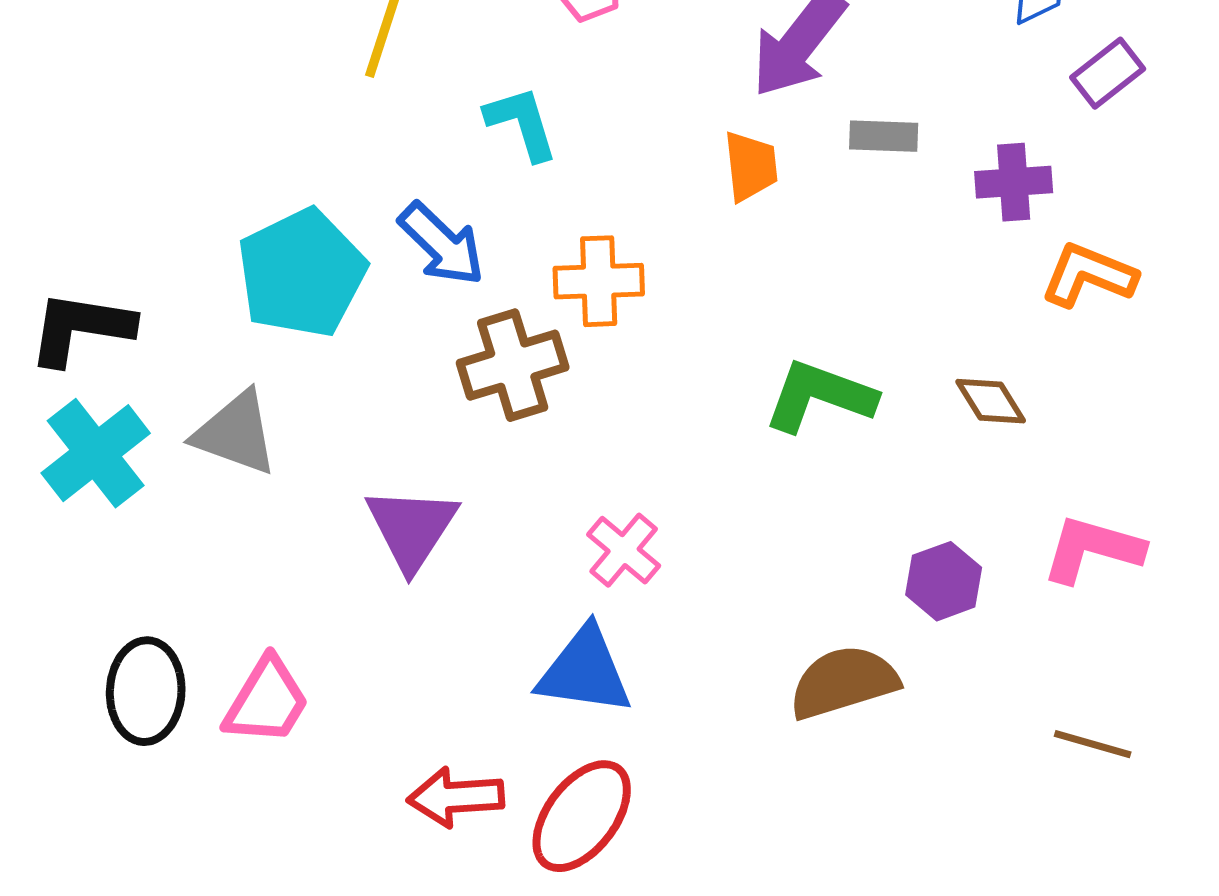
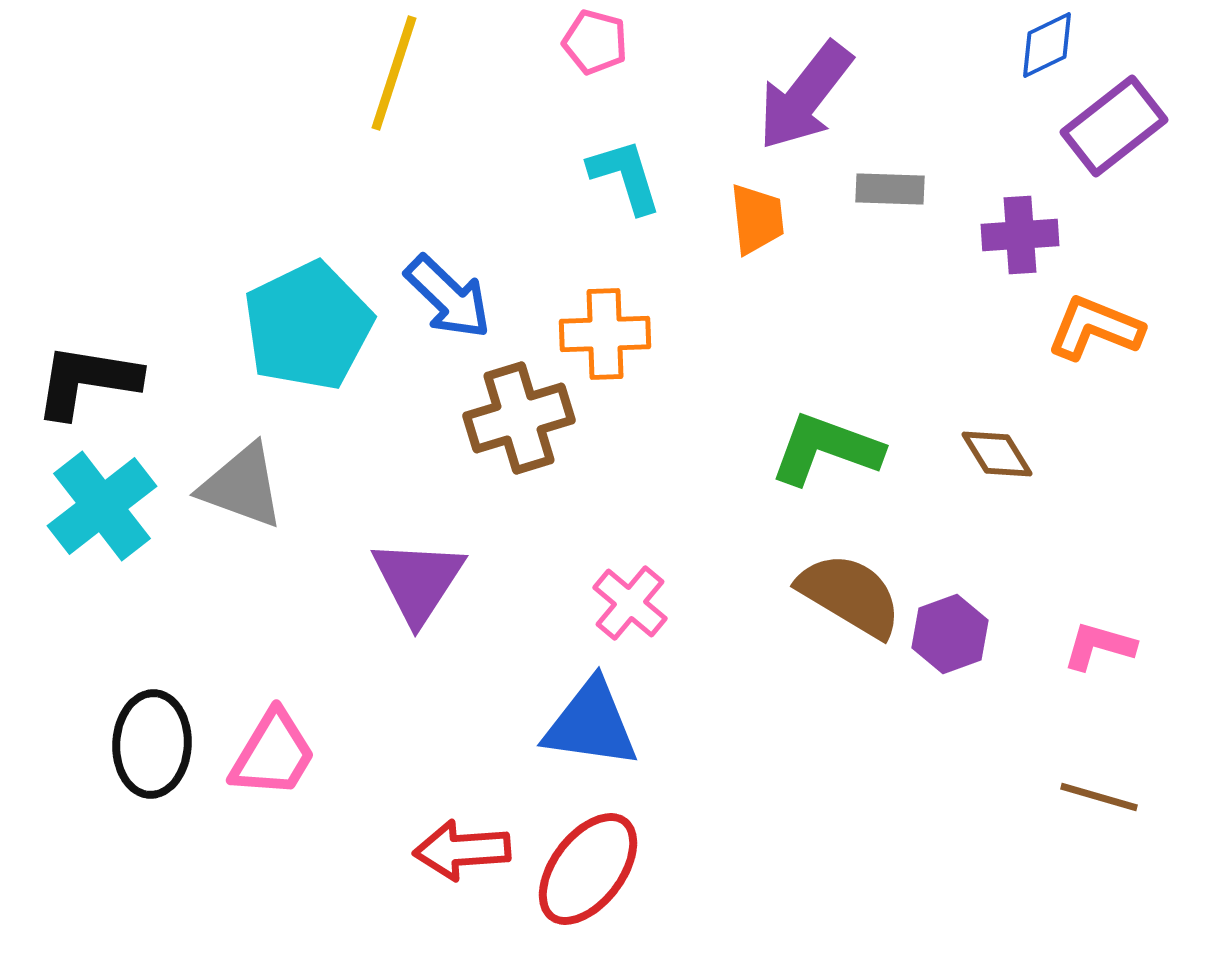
purple rectangle: (1108, 73) -> (1114, 126), size x1.4
cyan L-shape: (522, 123) -> (625, 176), moved
pink L-shape: (1093, 549) -> (1099, 646), moved, size x0.7
brown semicircle: (844, 682) -> (850, 595), moved, turned 48

